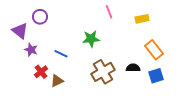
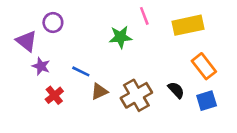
yellow rectangle: (142, 19) -> (188, 25), size x1.6
green star: (91, 39) -> (120, 37), moved
black semicircle: (133, 68) -> (176, 90), turned 48
brown triangle: (57, 81) -> (99, 91), moved

